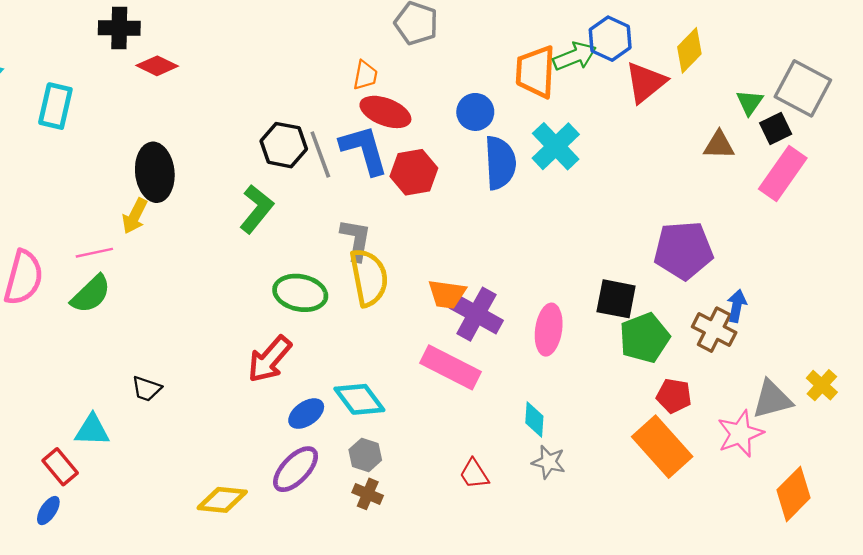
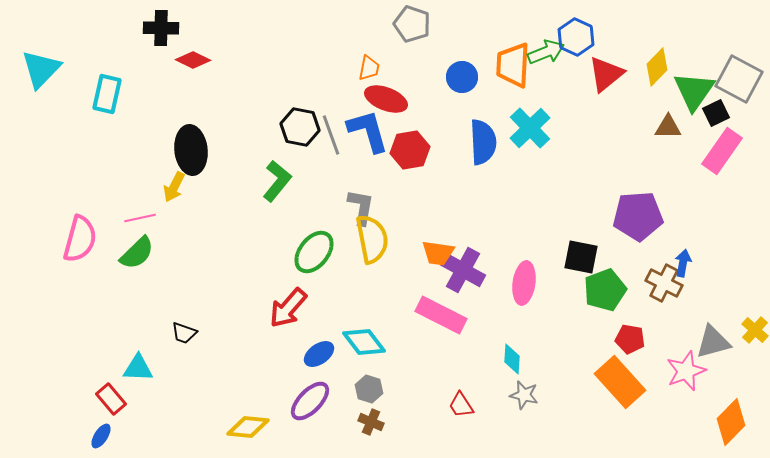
yellow diamond: (689, 50) -> (657, 67), moved
green triangle: (750, 102) -> (694, 91), size x1.8
blue circle: (475, 112) -> (462, 77), moved
green ellipse: (300, 293) -> (314, 252), turned -63

